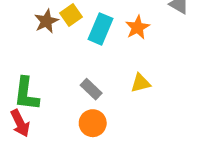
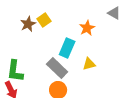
cyan rectangle: (100, 29) -> (67, 48), moved
gray rectangle: (91, 89) -> (57, 68), size x1.5

